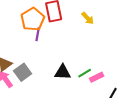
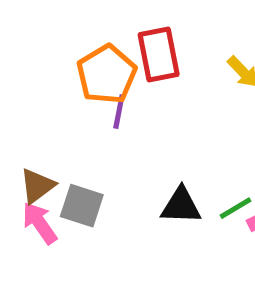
gray square: (23, 72) -> (82, 206), turned -36

